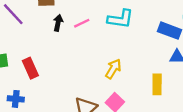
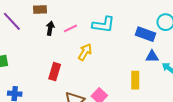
red rectangle: (30, 68) -> (55, 72), moved, turned 42
yellow arrow: (113, 69) -> (85, 52), moved

